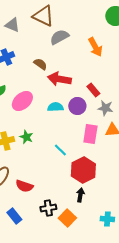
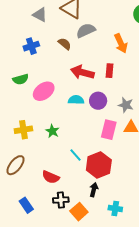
brown semicircle: (40, 64) -> (65, 44), moved
red rectangle: (93, 90) -> (110, 71), moved, turned 40
green star: (26, 137) -> (52, 131), moved
cyan line: (60, 150) -> (76, 155), moved
red semicircle: (24, 186) -> (51, 177), moved
cyan cross: (107, 219) -> (115, 208), moved

